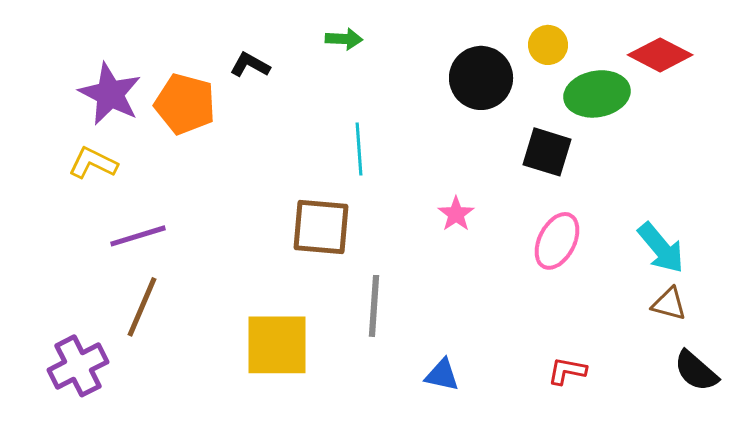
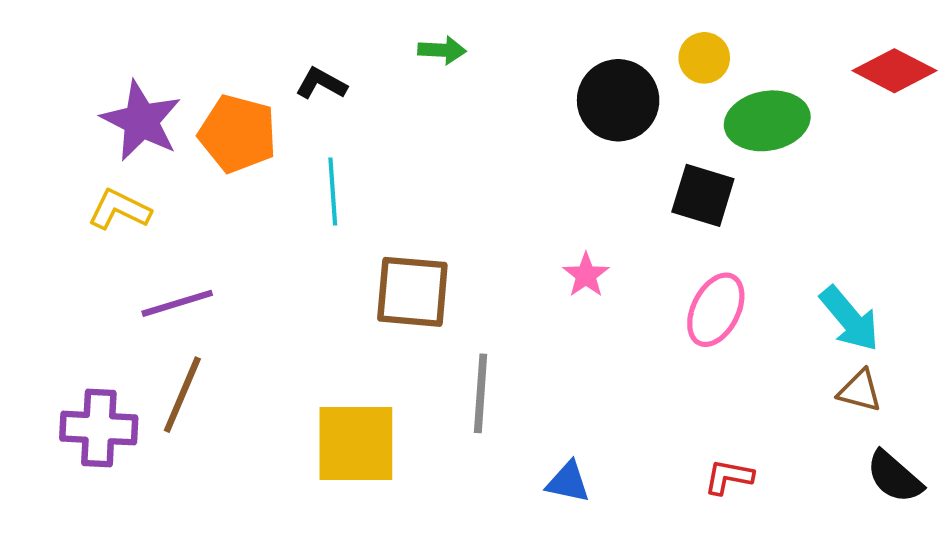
red diamond: (660, 55) -> (894, 71), moved
cyan line: (359, 149) -> (333, 192), moved
purple cross: (78, 366) -> (99, 428), moved, turned 30

